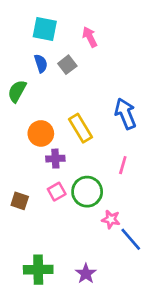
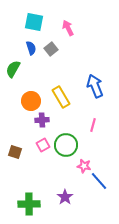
purple star: (86, 274) -> (65, 197), moved

